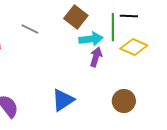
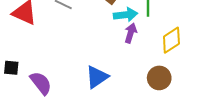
yellow diamond: (134, 47) -> (171, 40), moved, turned -56

